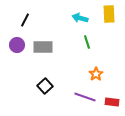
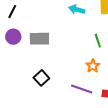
black line: (25, 20) -> (12, 12), moved
green line: (87, 42) -> (98, 41), moved

